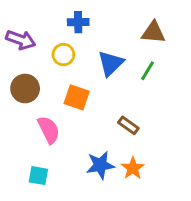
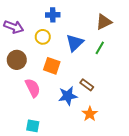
brown triangle: (153, 32) -> (104, 22), turned -30
blue star: (100, 165) -> (68, 96), moved
cyan square: (38, 176) -> (33, 126), moved

